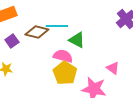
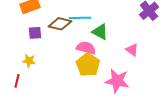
purple square: (12, 41) -> (35, 33), turned 32
pink triangle: (113, 68) -> (132, 50), moved

